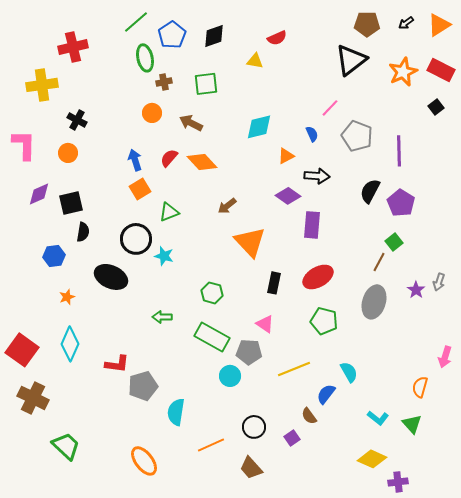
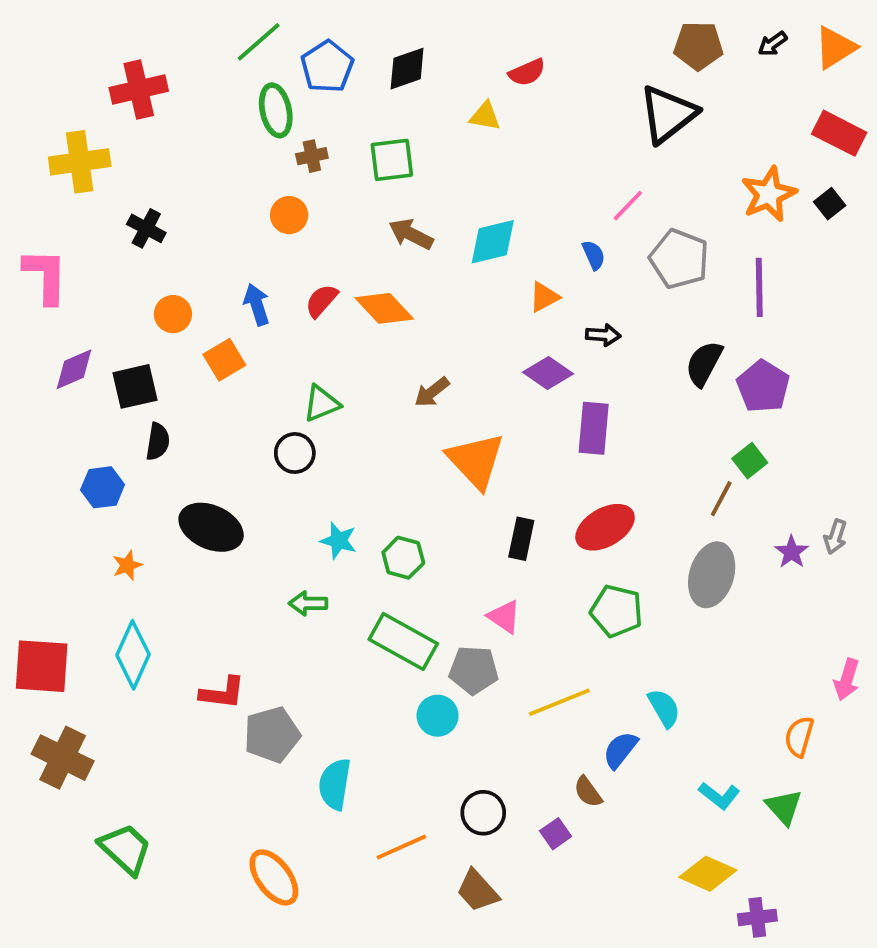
orange star: (403, 72) -> (769, 194), moved
brown arrow: (191, 123) -> (411, 234), moved
orange circle: (68, 153) -> (173, 314), moved
black arrow: (317, 176) -> (603, 335), size x0.7
orange square: (140, 189) -> (224, 360), moved
black circle: (136, 239) -> (295, 453), moved, size x0.7
cyan star: (164, 256) -> (339, 541), moved
red square: (22, 350) -> (42, 666), turned -32

